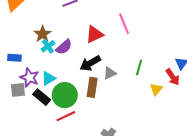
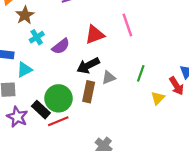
brown star: (42, 34) -> (25, 15), moved
cyan cross: (48, 46) -> (37, 37), moved
purple star: (30, 77) -> (17, 117), moved
cyan triangle: (48, 78) -> (24, 70), moved
black rectangle: (42, 97) -> (41, 110), moved

